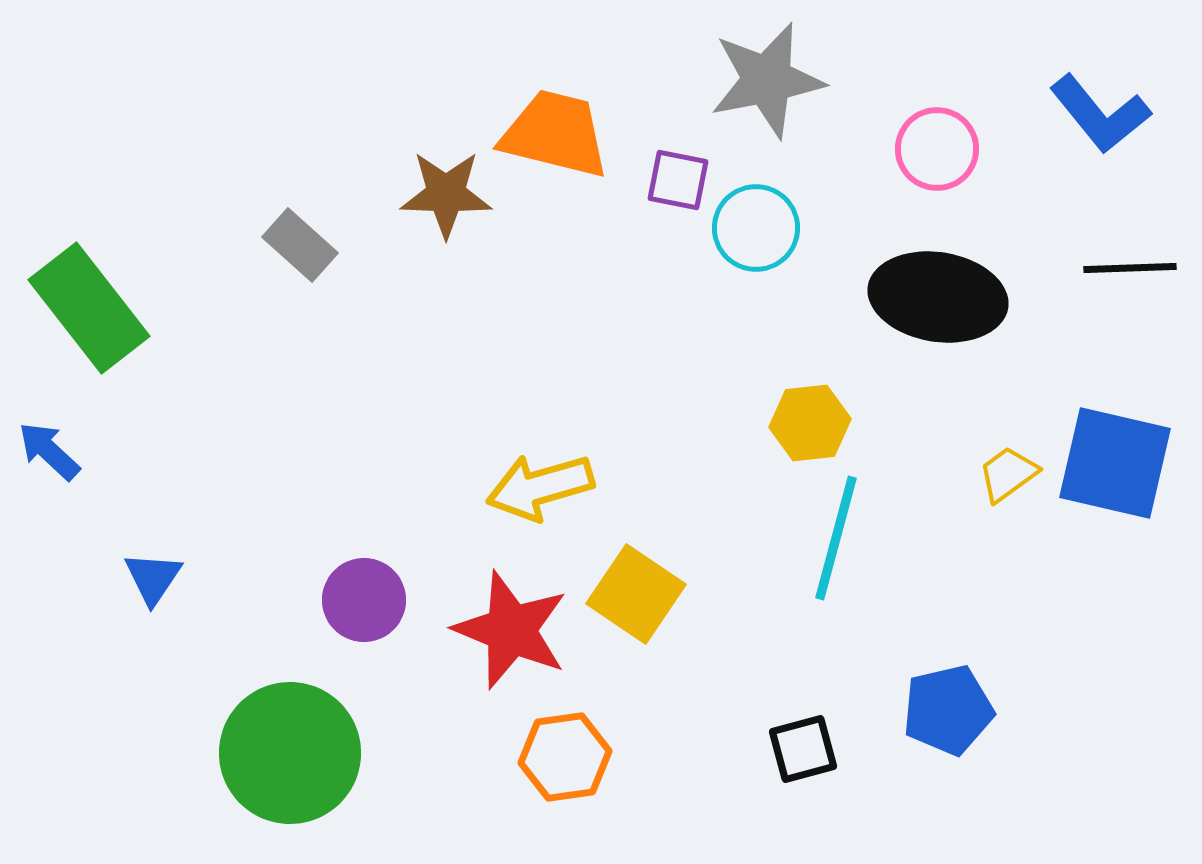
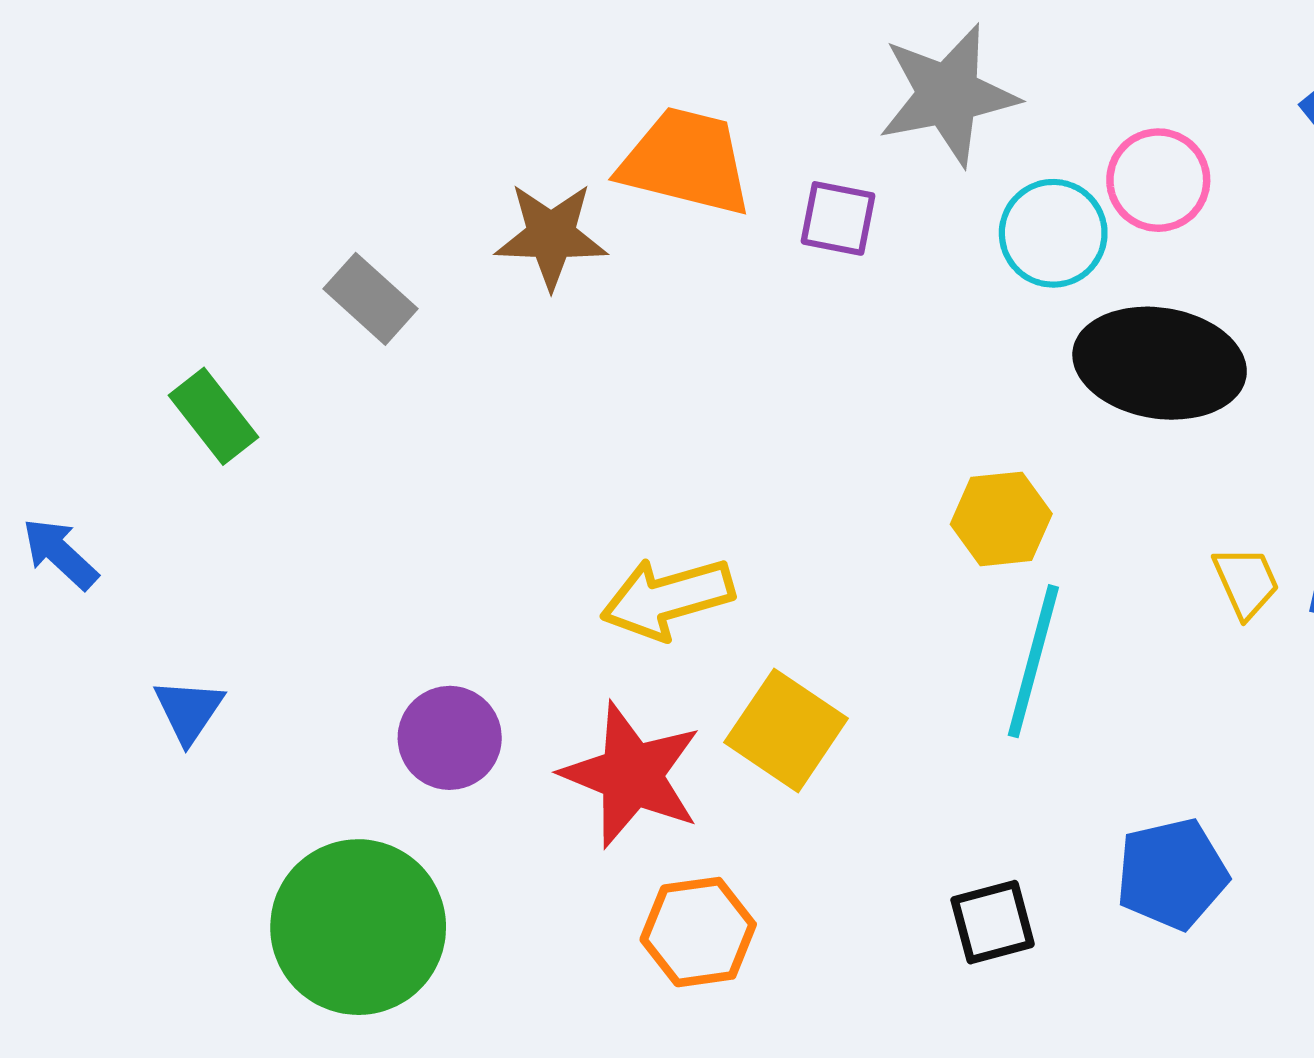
cyan circle: (756, 228) -> (1053, 233), moved
green rectangle: (89, 308) -> (213, 416), moved, size x0.6
yellow trapezoid: (1008, 474) -> (1246, 582), turned 102

